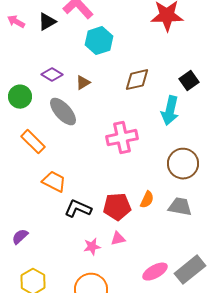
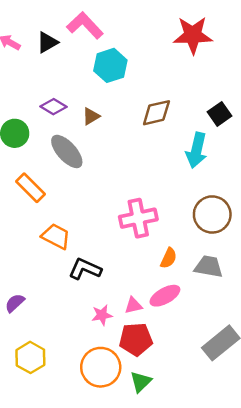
pink cross: (122, 138) -> (138, 218), moved
red pentagon: (117, 207) -> (136, 339), moved
pink ellipse: (155, 272) -> (165, 296), moved

